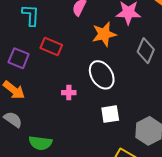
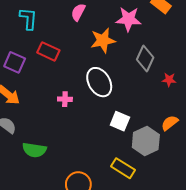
white square: (110, 114) -> (120, 121), moved, turned 30

